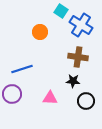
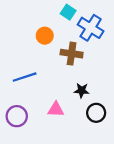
brown cross: (78, 57) -> (72, 54), moved
purple circle: (12, 94) -> (17, 116), moved

